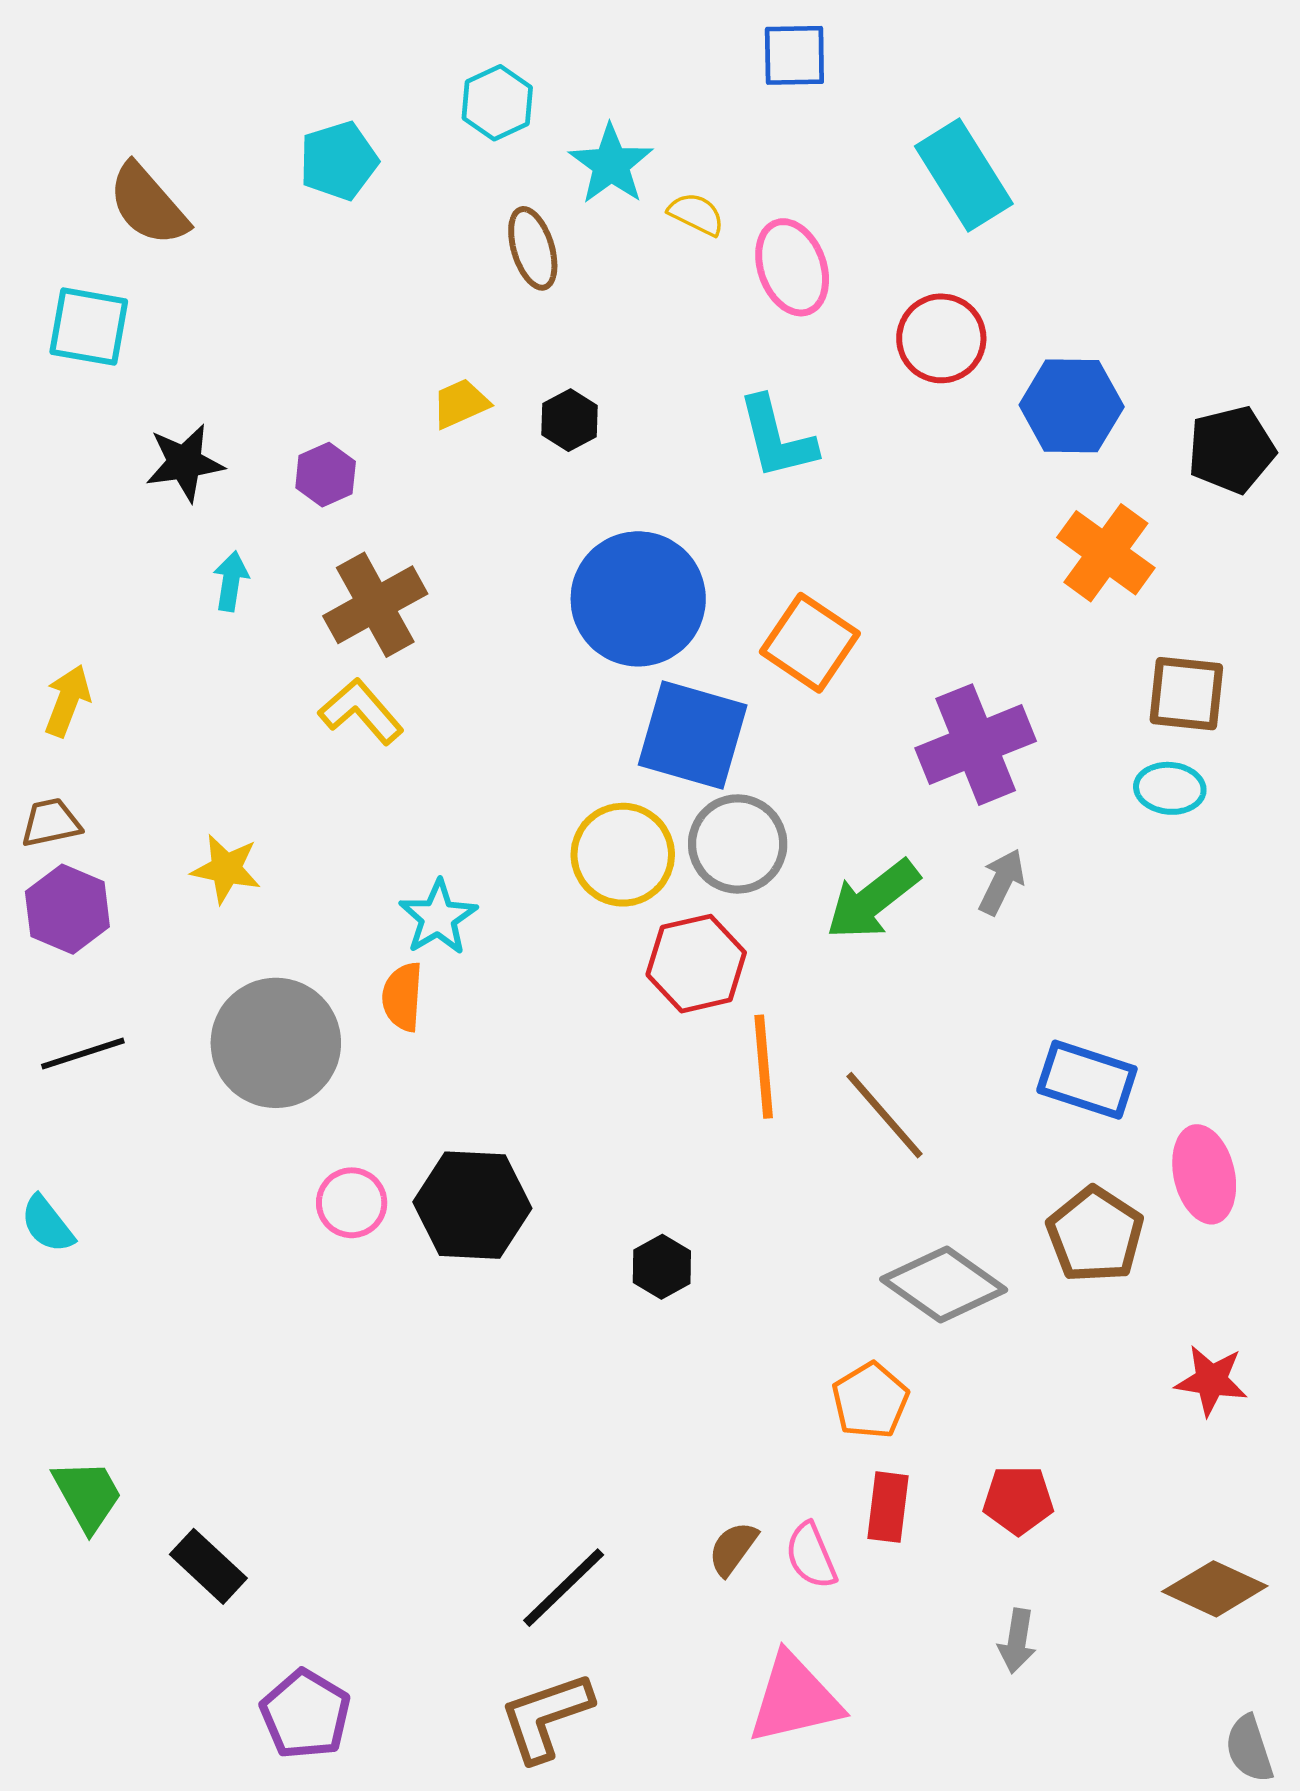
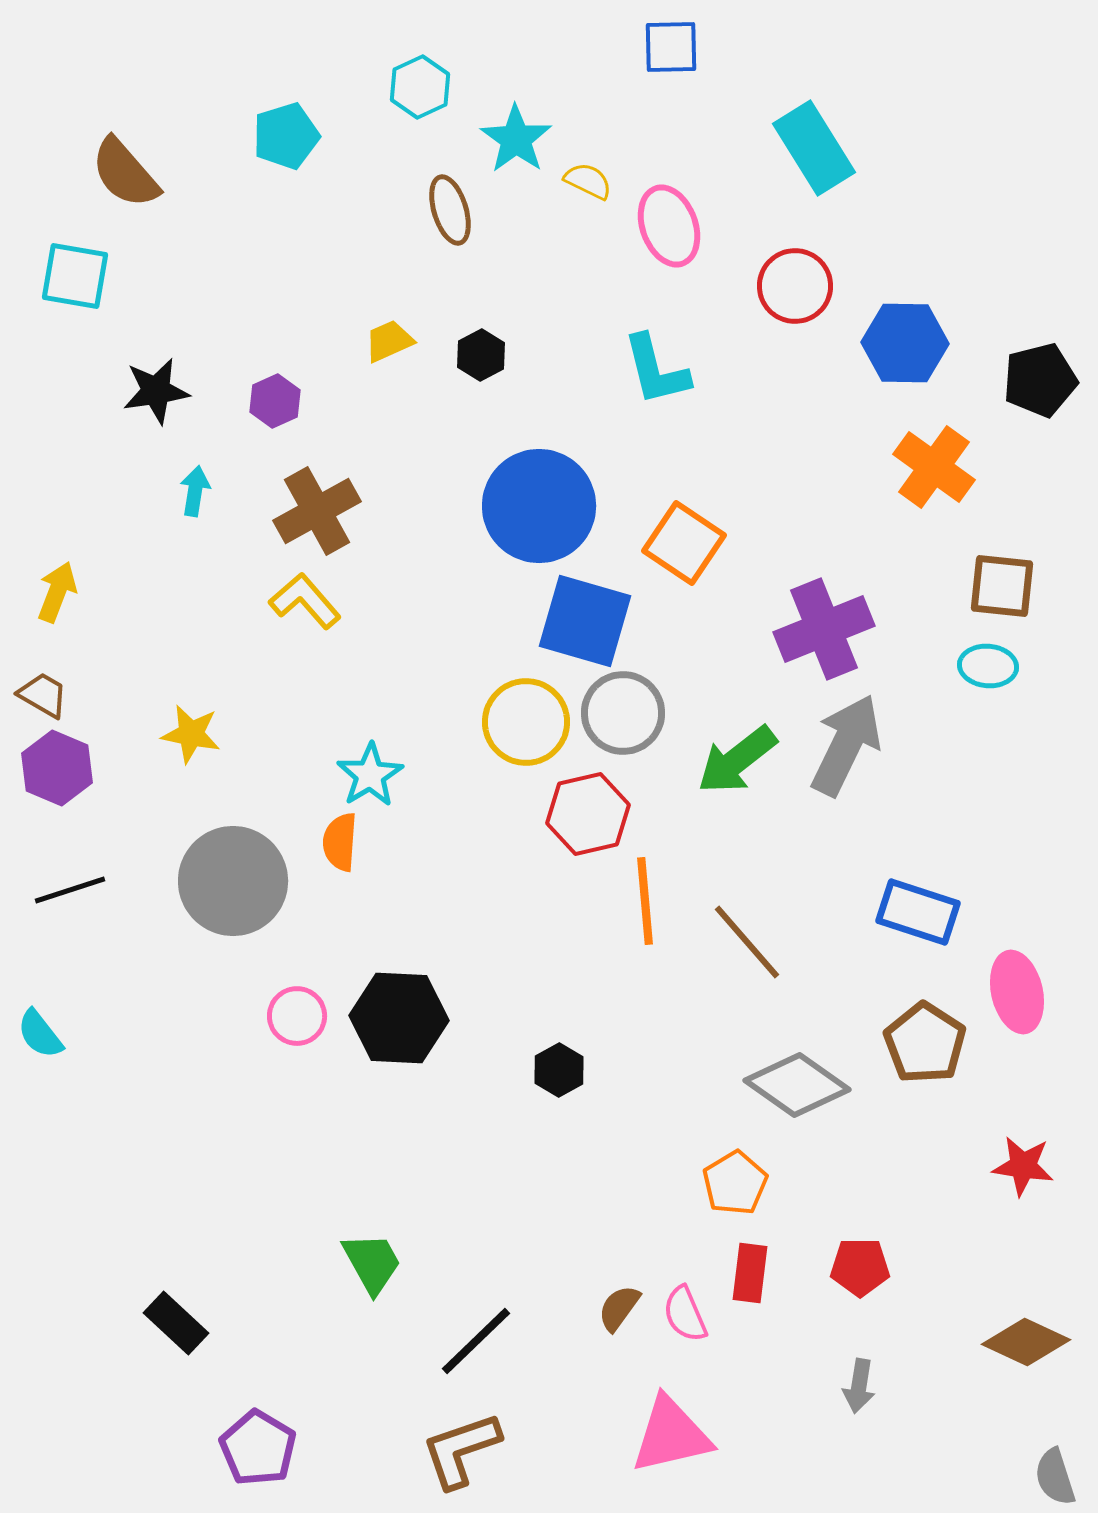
brown trapezoid: (51, 823) -> (43, 695), turned 42
gray arrow: (1002, 882) -> (846, 745), size x1.8
green trapezoid: (88, 1495) -> (372, 1263), moved

